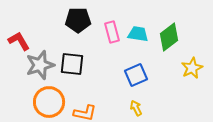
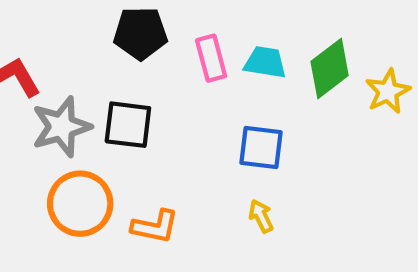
yellow star: (192, 68) -> (388, 91), moved
blue square: (136, 75) -> (261, 148), turned 30

